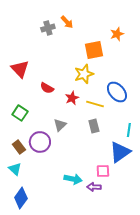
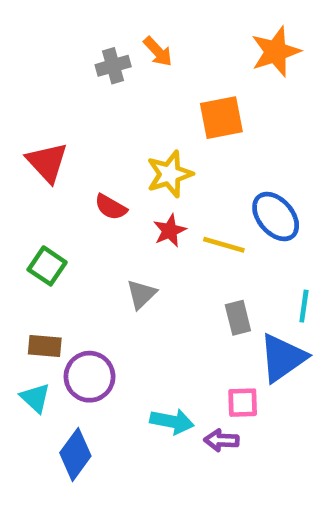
orange star: (117, 34) -> (276, 52), moved, size x1.5
yellow star: (84, 74) -> (170, 174), moved
gray rectangle: (94, 126) -> (238, 318), moved
purple circle: (40, 142) -> (90, 377), moved
brown rectangle: (19, 147) -> (45, 346), turned -48
blue diamond: (21, 198) -> (75, 454), moved

